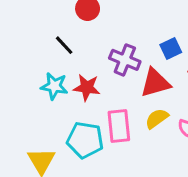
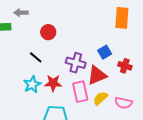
cyan star: (54, 86) -> (32, 84), turned -30
pink rectangle: (119, 126) -> (80, 92), moved

